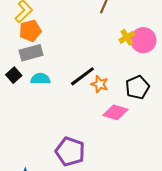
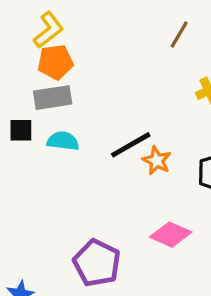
black square: (14, 75) -> (21, 130), turned 35
pink diamond: (115, 112) -> (171, 235), moved

